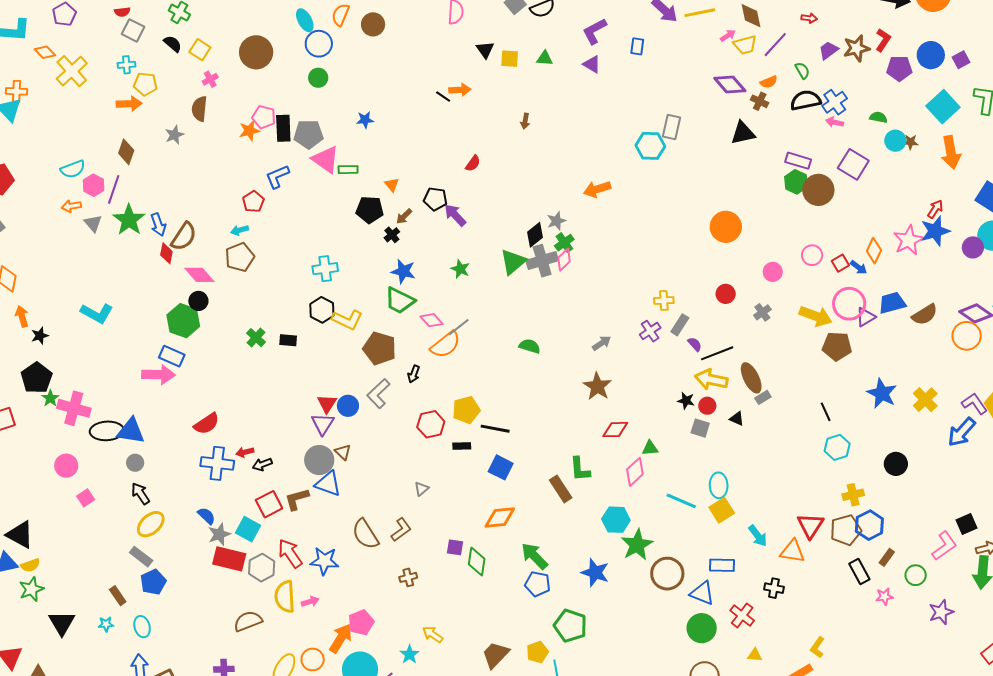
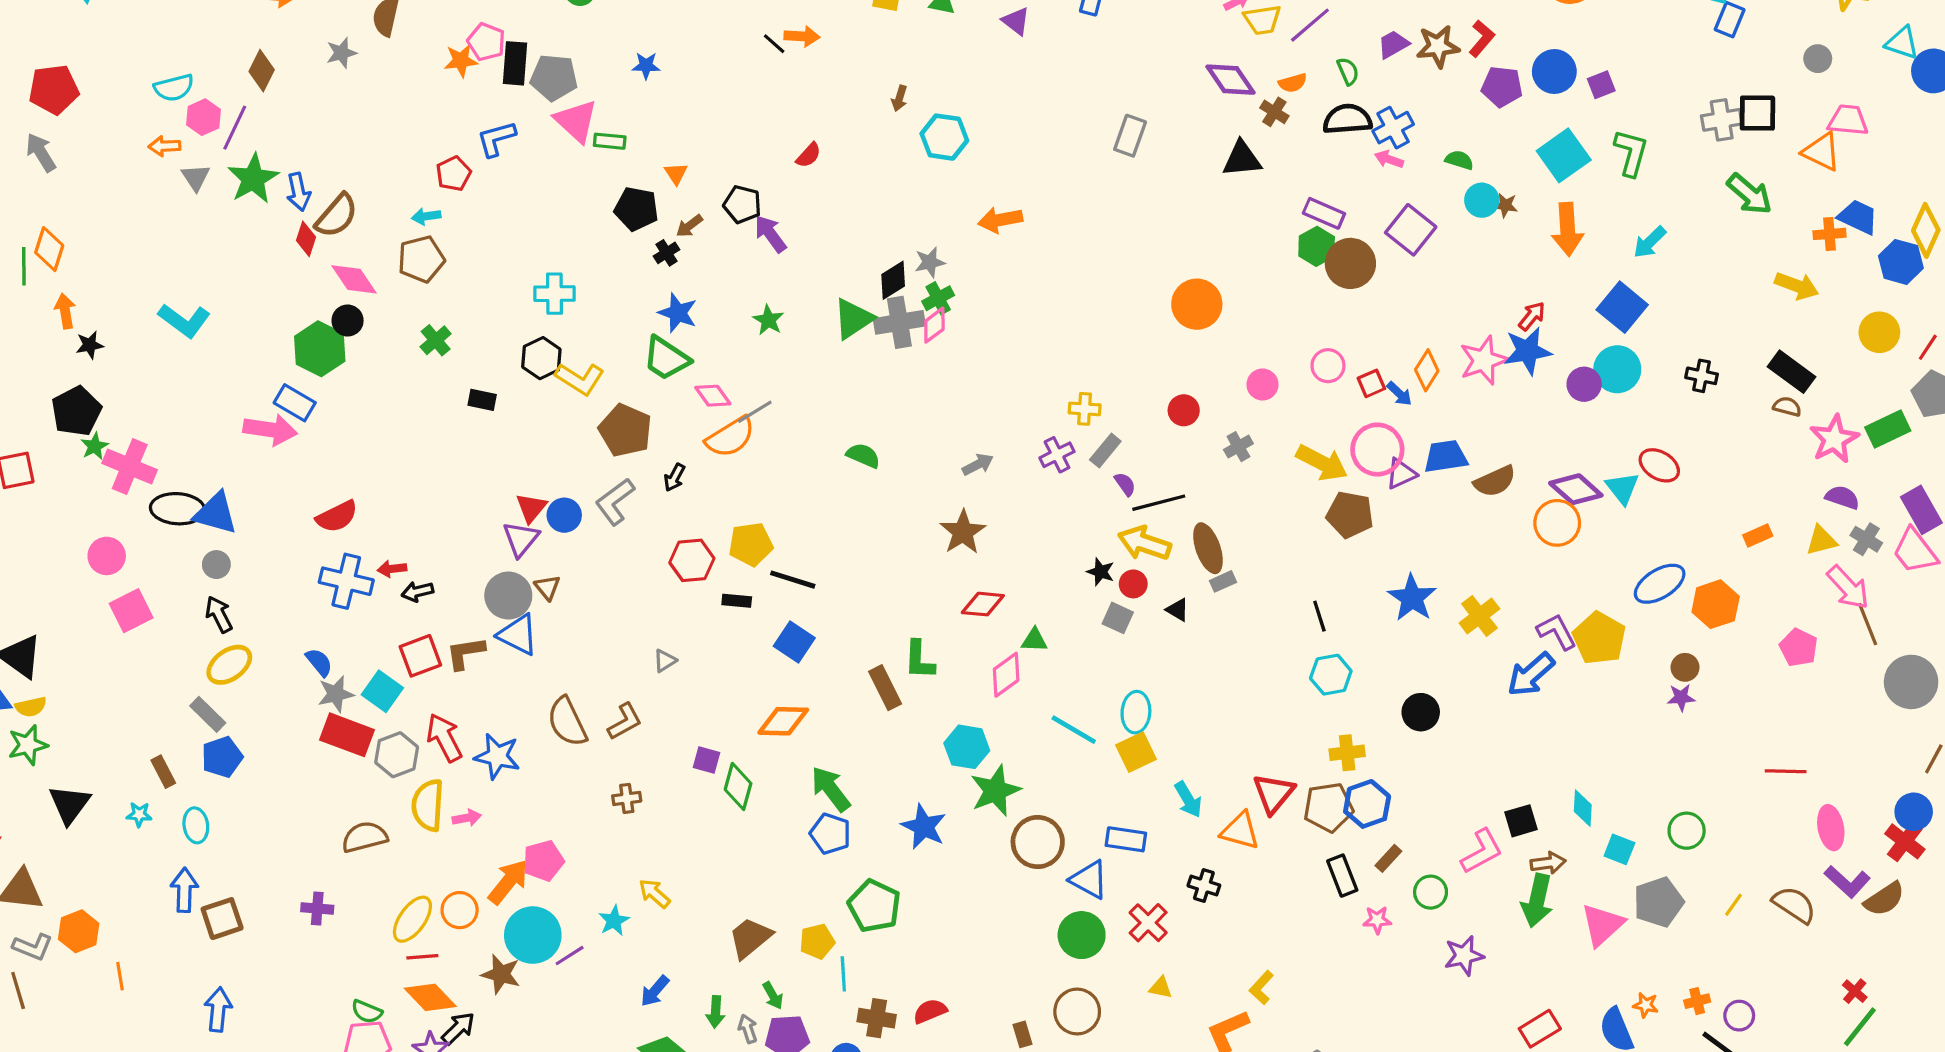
cyan hexagon: (650, 146) -> (944, 137), moved
green cross: (256, 338) -> (436, 340), moved
pink square: (86, 498) -> (131, 611), size x1.5

